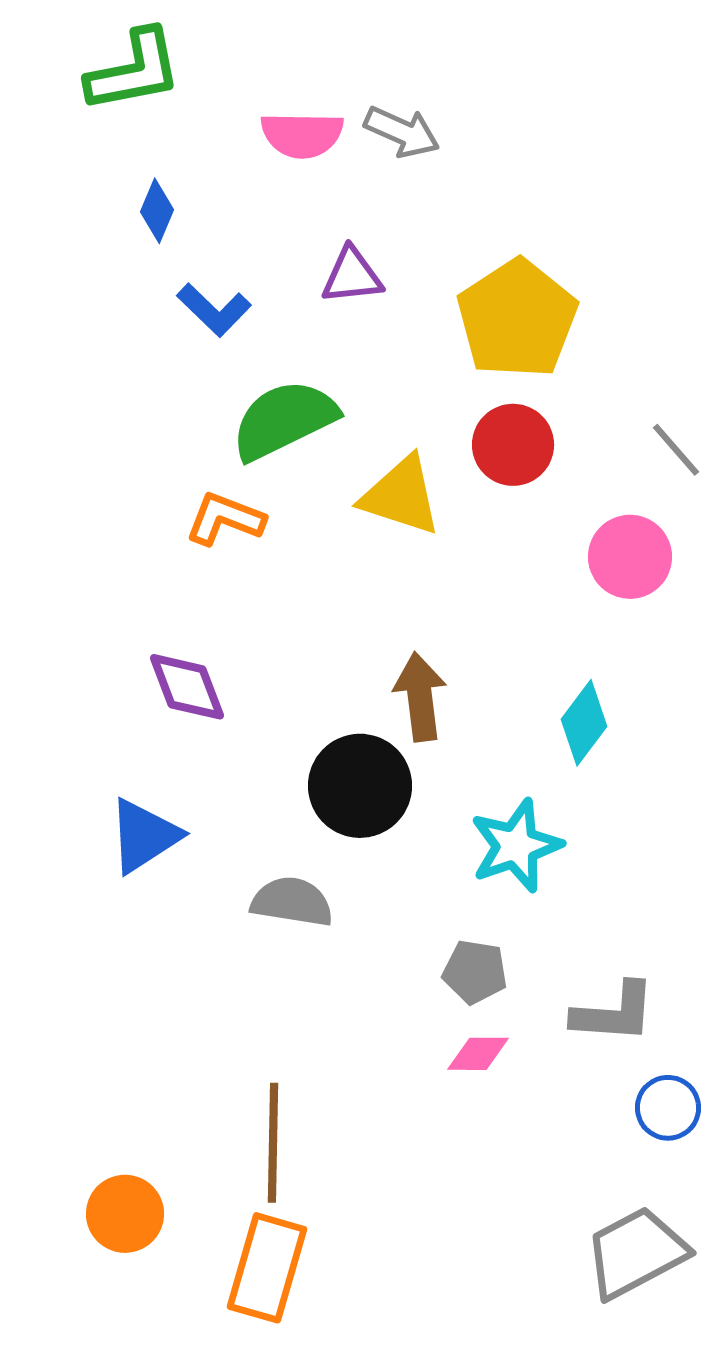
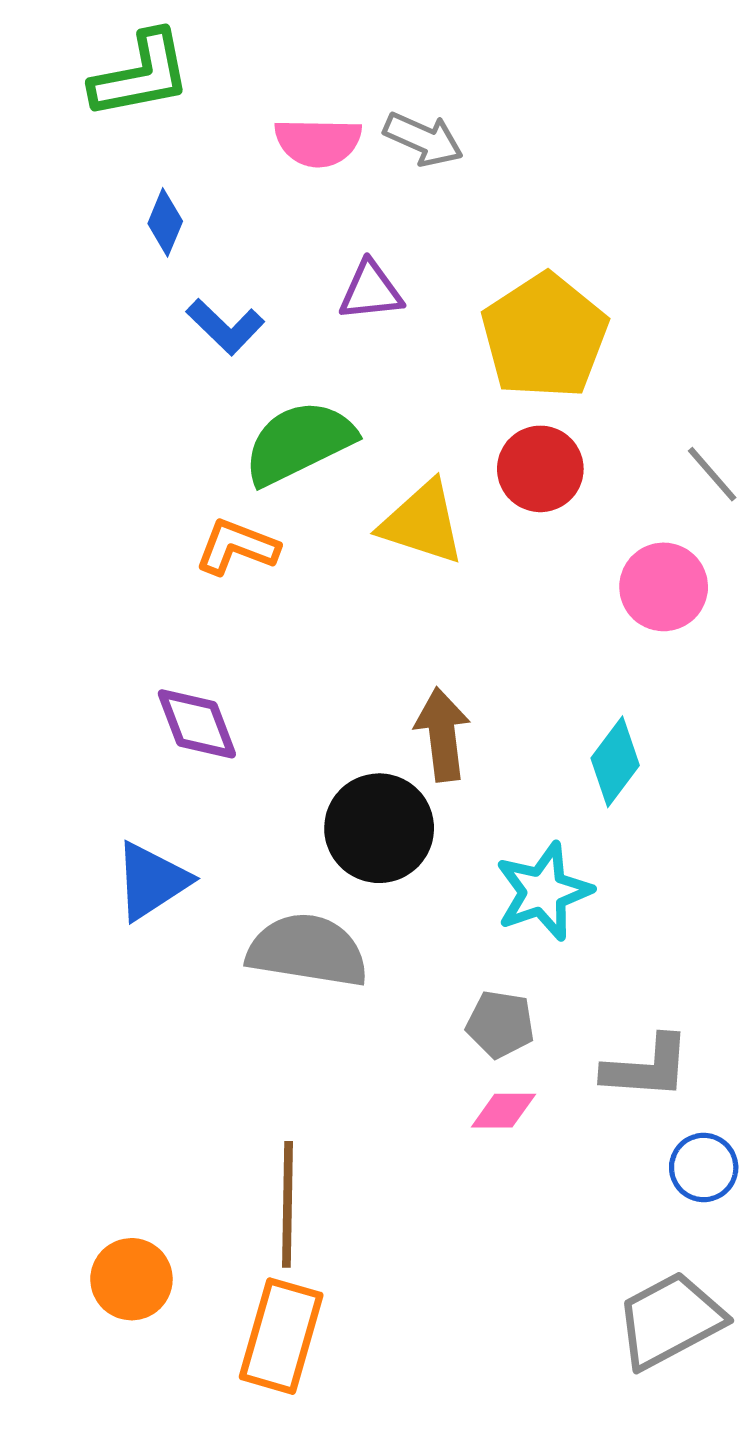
gray semicircle: (292, 902) -> (307, 950), size x1.4

